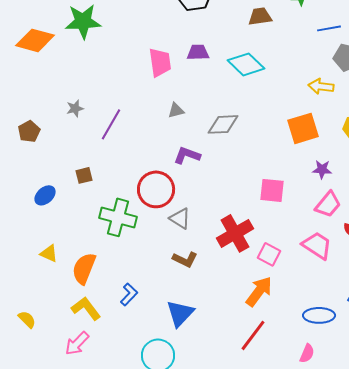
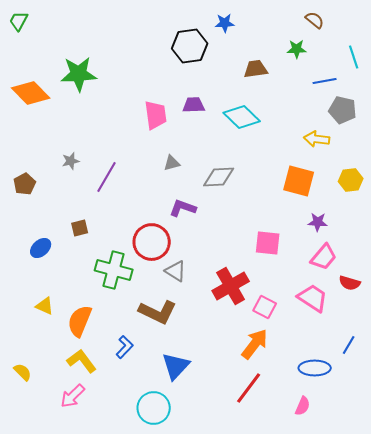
orange diamond: (35, 40) -> (31, 93), turned 30
orange square: (303, 128) -> (299, 181), turned 32
brown L-shape: (185, 259) -> (158, 312), moved, size x1.5

